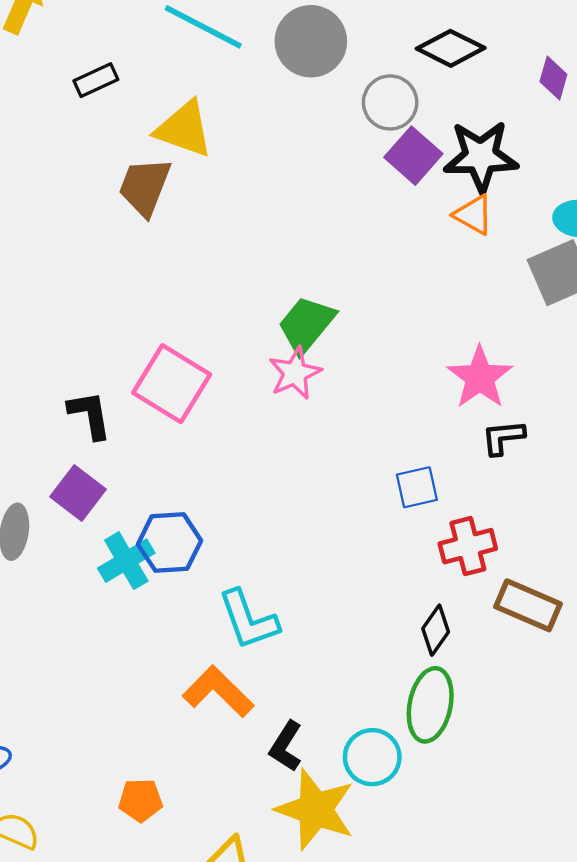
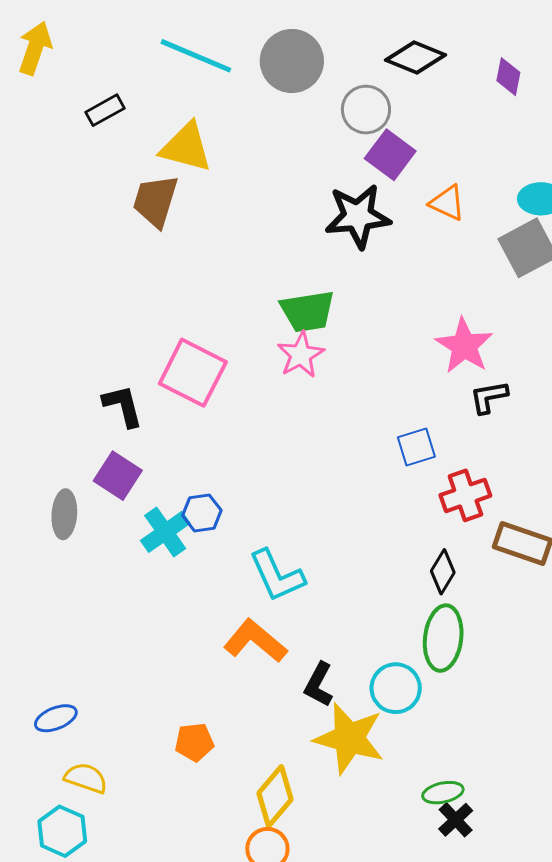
black star: (481, 156) -> (358, 216), moved
green trapezoid: (306, 325) -> (308, 311), turned -134
blue hexagon: (169, 543) -> (202, 513), size x0.7

